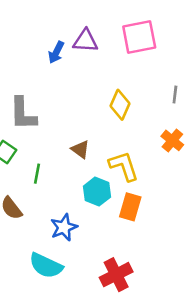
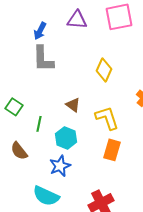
blue arrow: (56, 52) -> (40, 31), moved
gray L-shape: (23, 114) -> (43, 59), moved
cyan hexagon: (97, 192) -> (66, 138), moved

